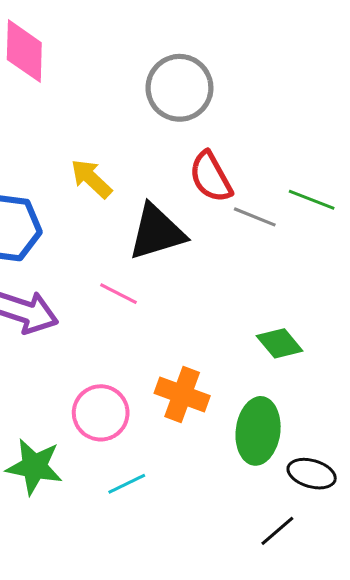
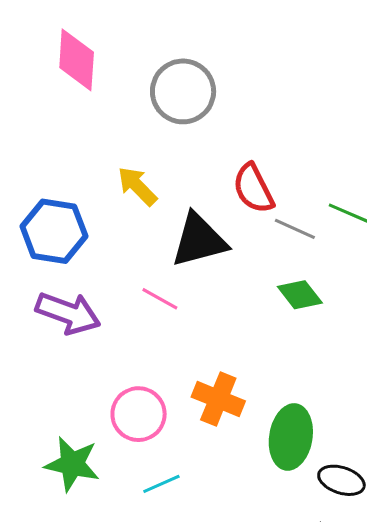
gray circle: (179, 88) -> (183, 91), moved
green diamond: (280, 343) -> (300, 295), moved

